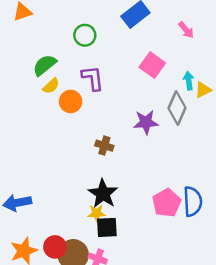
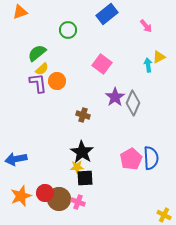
pink square: (152, 65) -> (102, 64), moved
purple L-shape: (93, 78) -> (38, 83), moved
yellow triangle: (203, 90) -> (159, 57), moved
gray diamond: (177, 108) -> (133, 103), moved
purple star: (146, 122) -> (115, 97), turned -30

